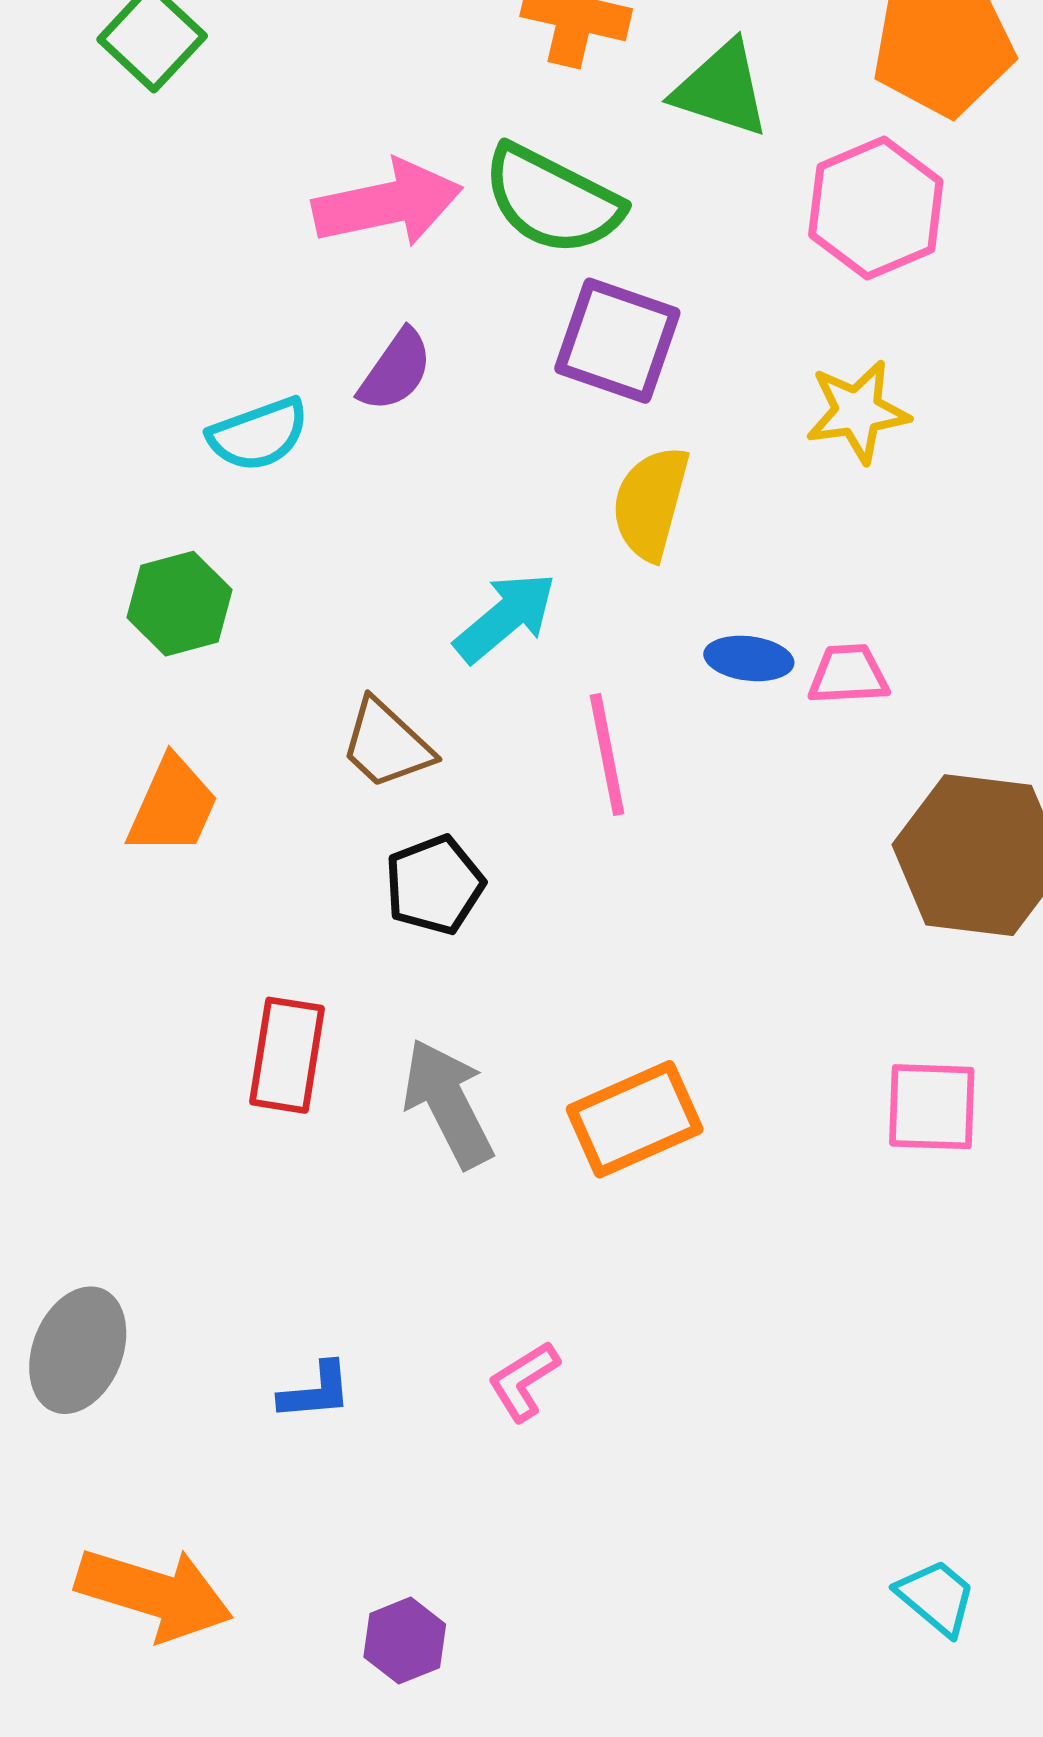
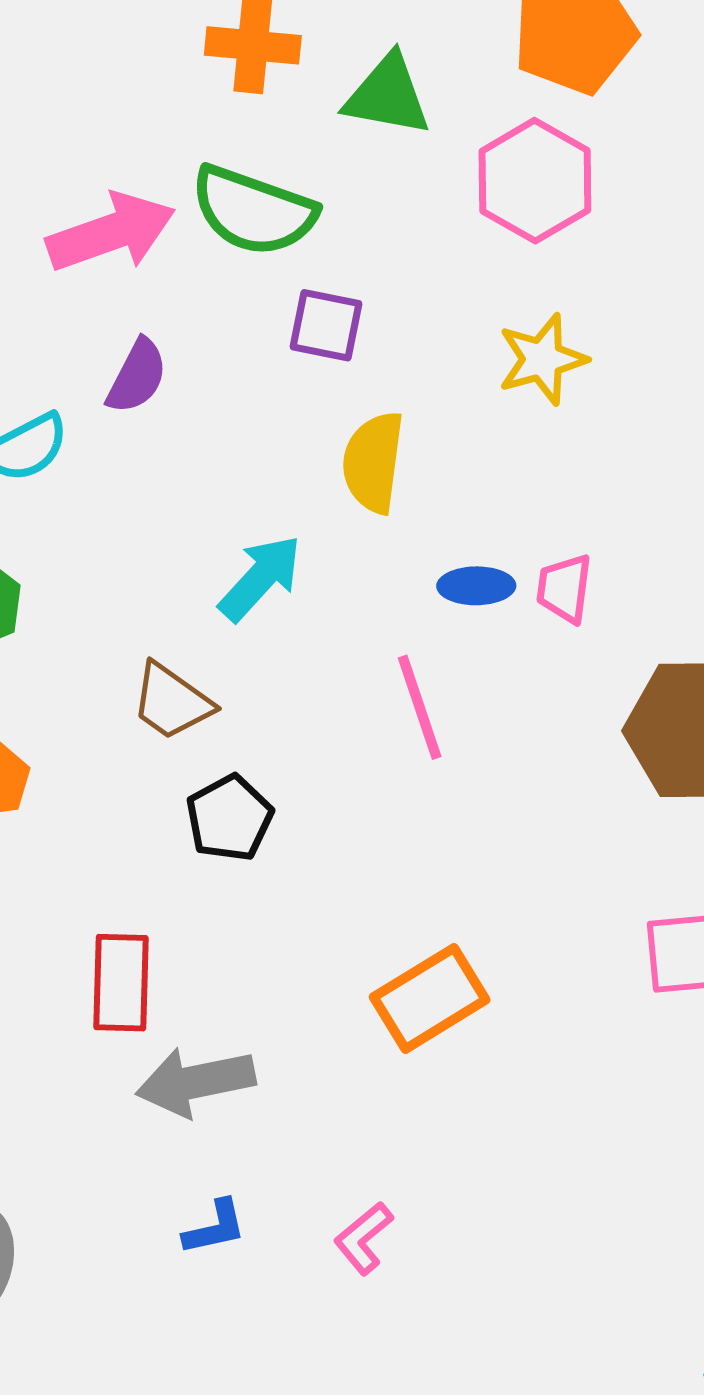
purple square: (617, 341) -> (326, 325), size x0.7
pink trapezoid: (848, 674) -> (564, 588), turned -72
pink line: (607, 755) -> (420, 707), moved
gray arrow: (448, 1103) -> (196, 1082), moved, turned -67
blue L-shape: (316, 1391) -> (215, 1227), moved

